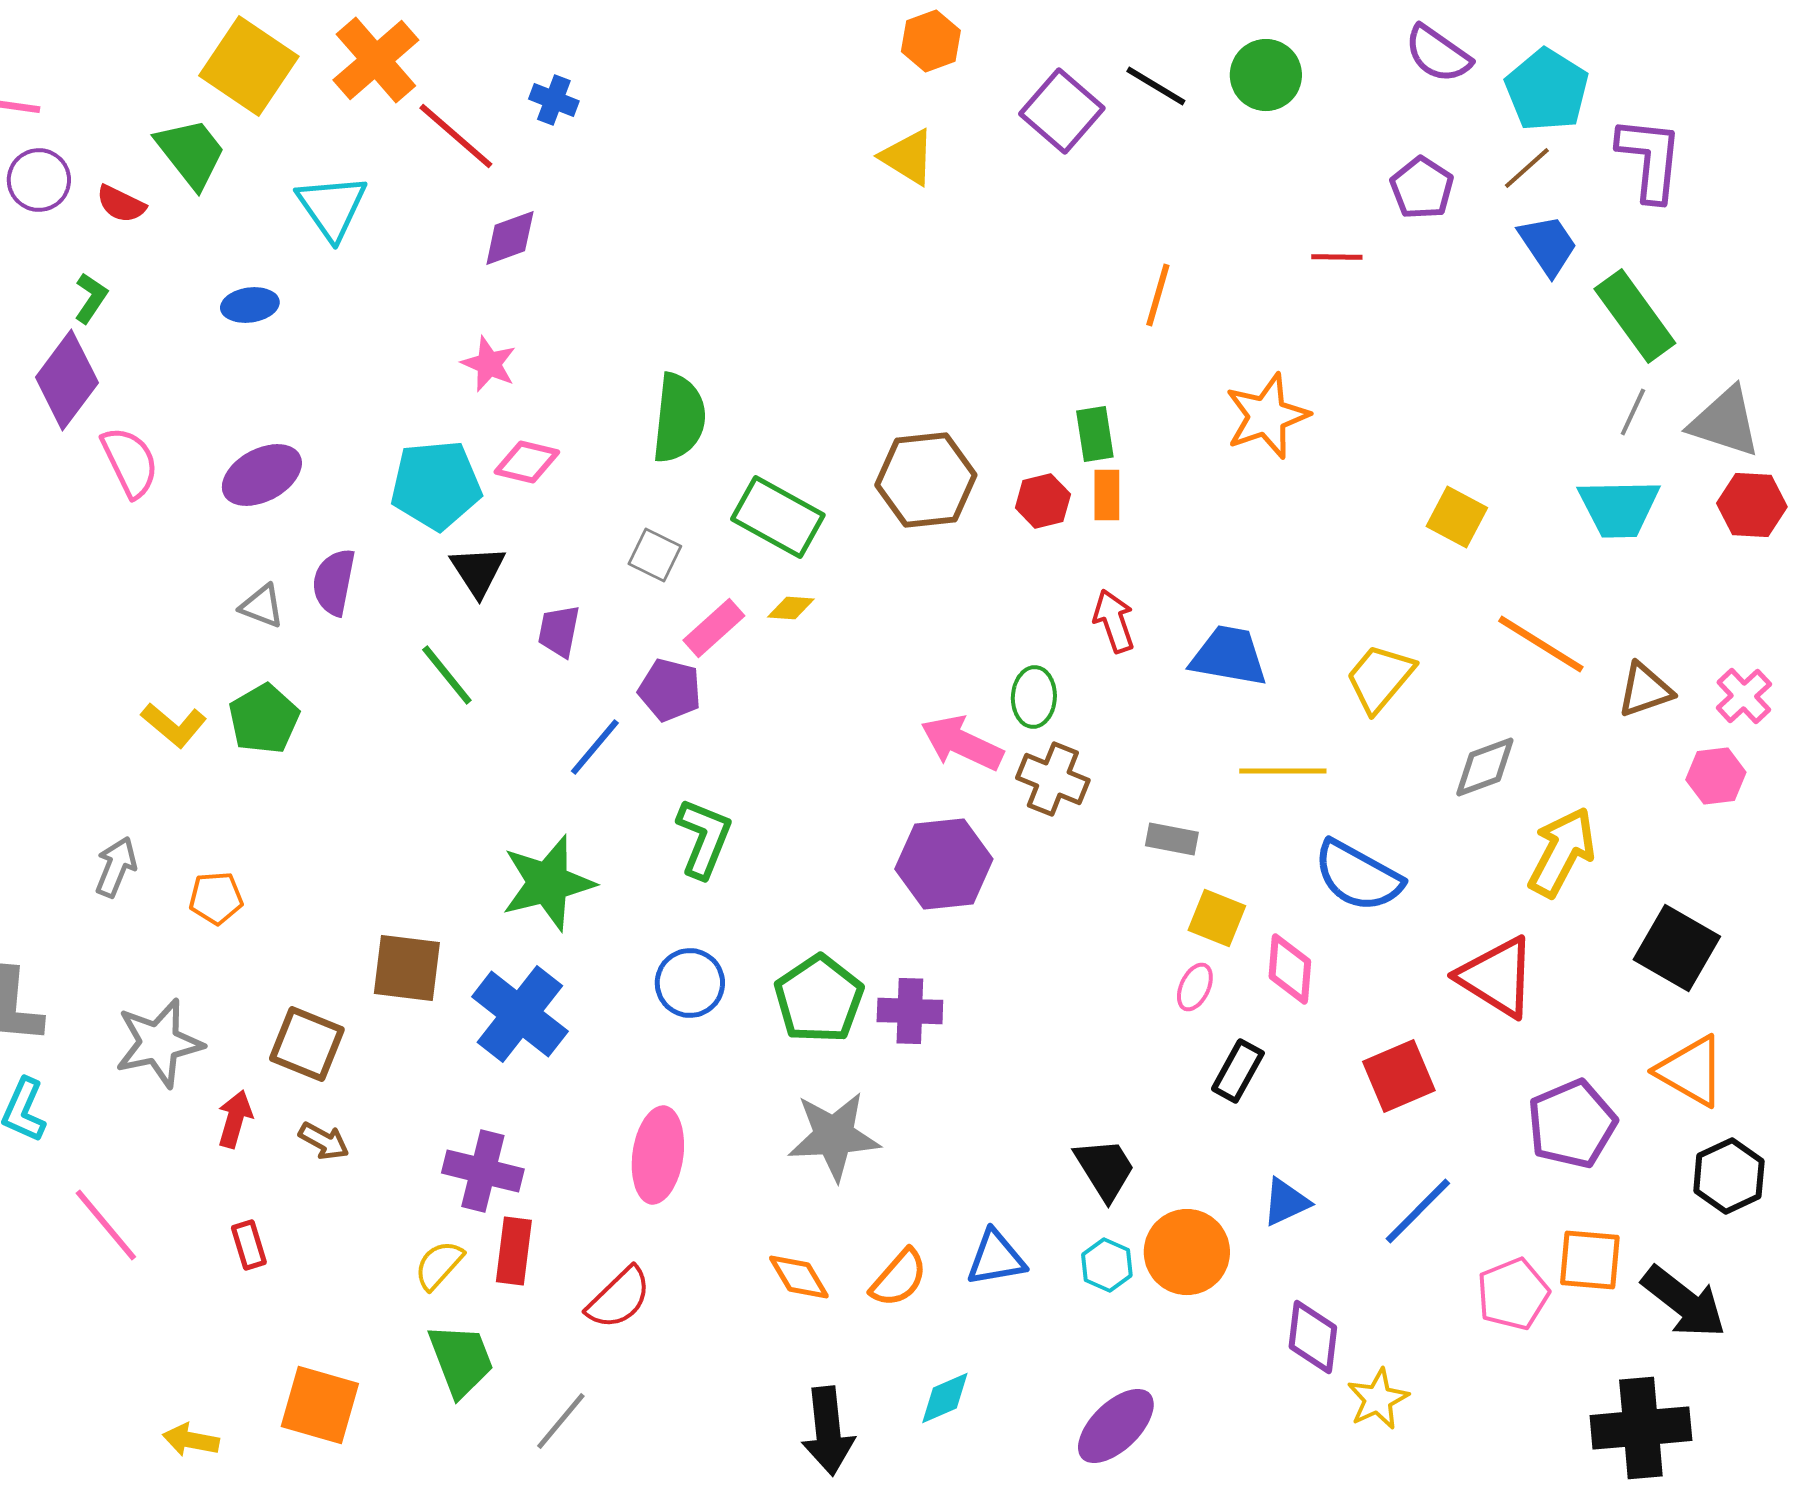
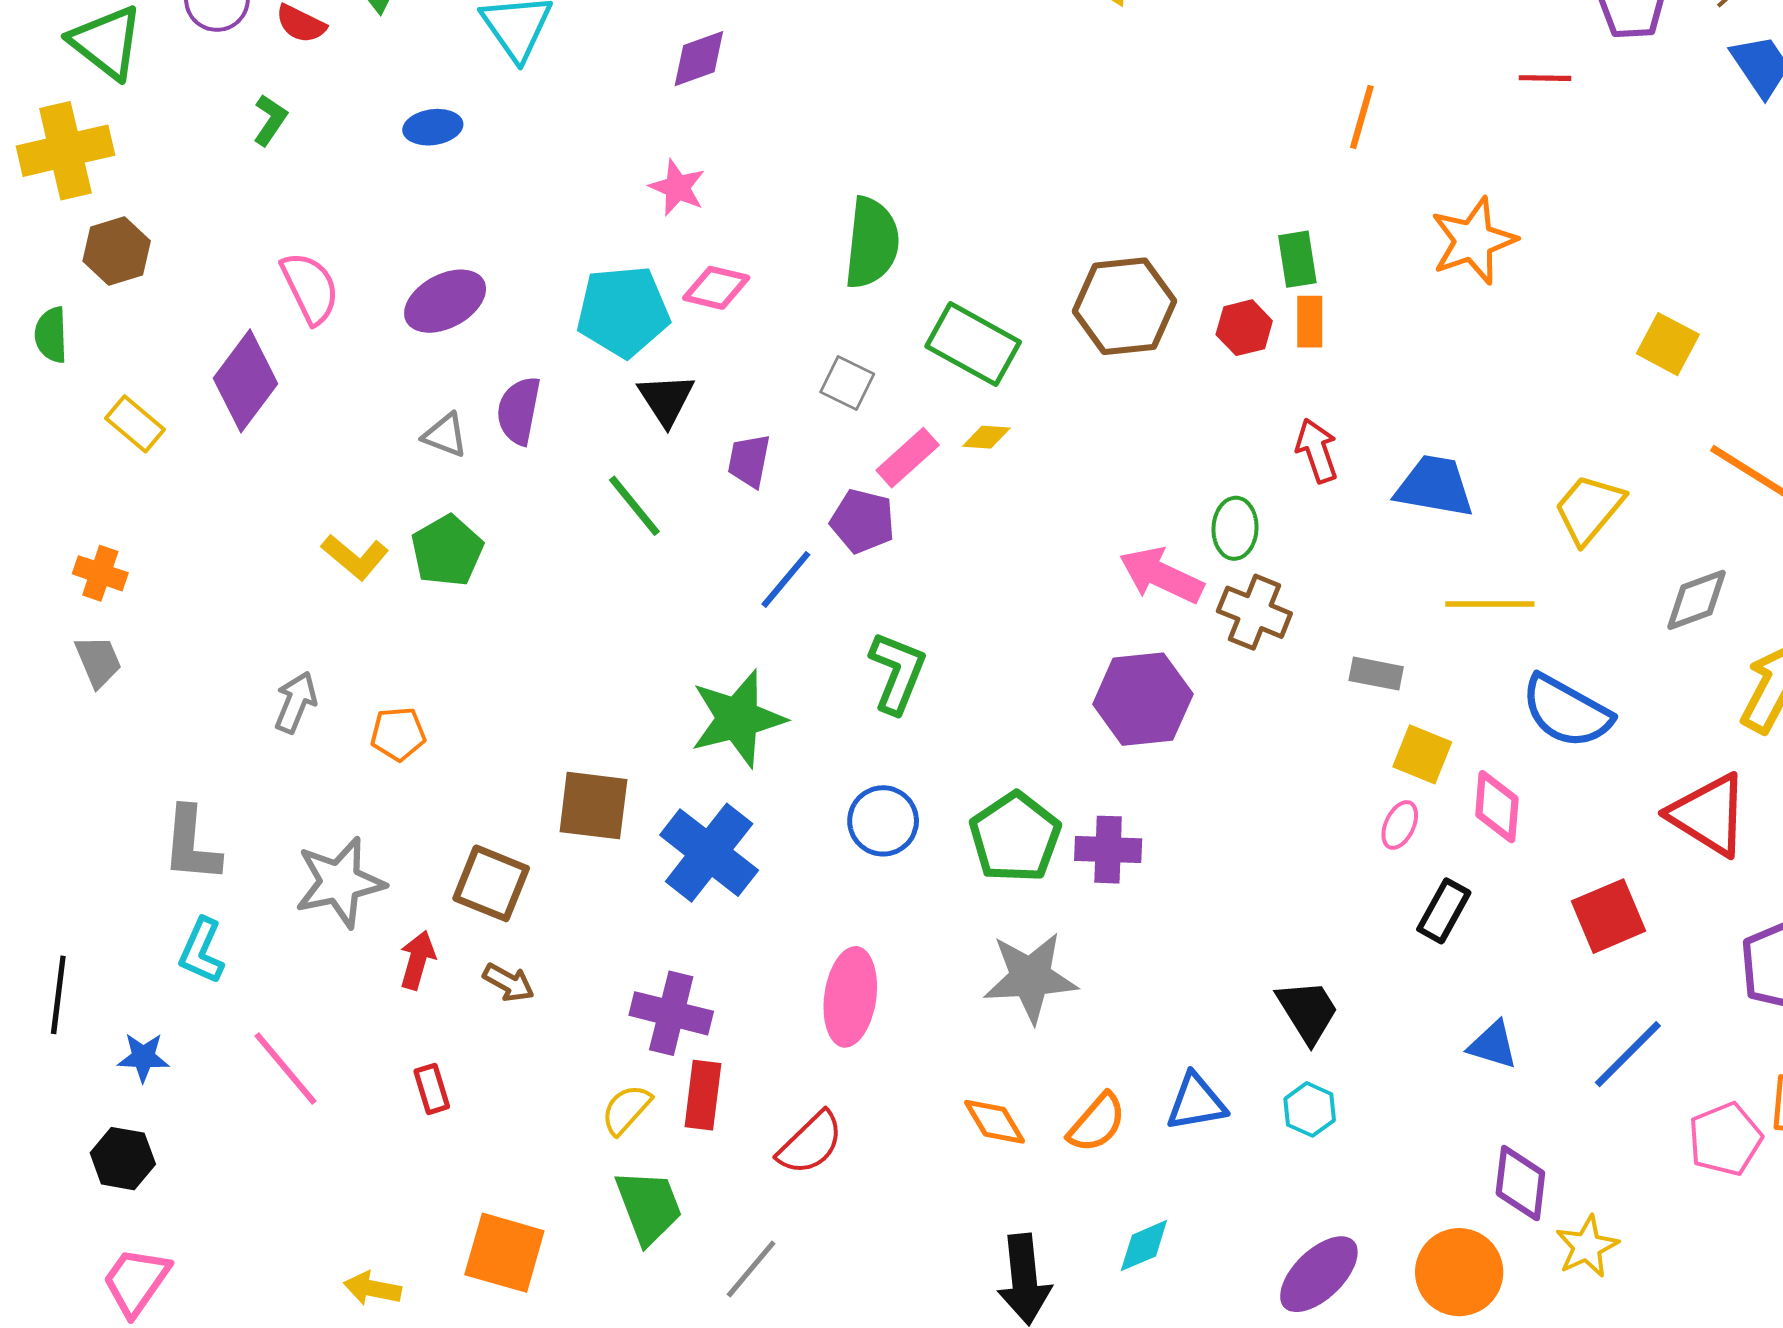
purple diamond: (67, 380) -> (246, 381), moved
blue triangle: (1286, 1202) -> (1493, 1045), turned 42
orange circle: (1187, 1252) -> (1459, 1272), moved

